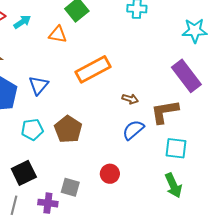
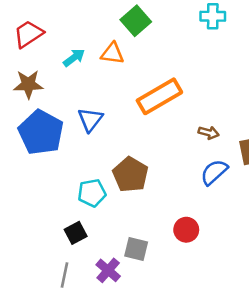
cyan arrow: (22, 22) -> (74, 58), moved
cyan pentagon: (32, 130) -> (92, 193), moved
black square: (24, 173) -> (76, 233), size x0.7
purple cross: (48, 203) -> (108, 270), turned 36

